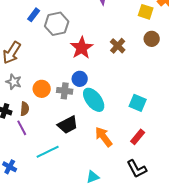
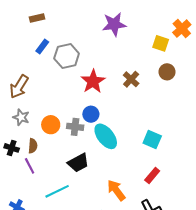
orange arrow: (104, 137) -> (116, 190), moved

